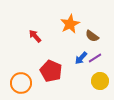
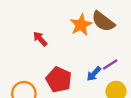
brown semicircle: (92, 36) -> (103, 21), moved, size x1.5
blue arrow: (81, 58) -> (94, 74), moved

